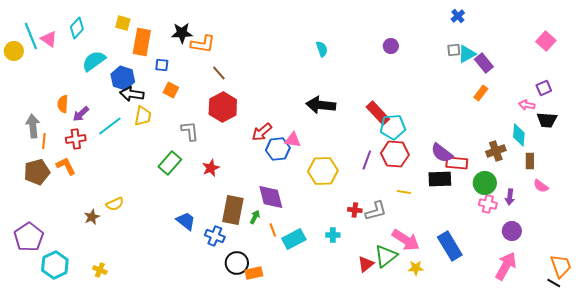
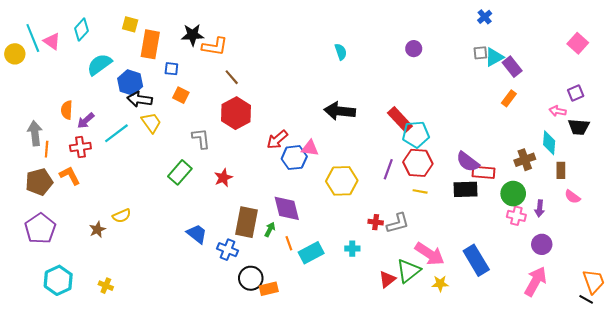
yellow trapezoid: (143, 116) -> (151, 123), turned -45
yellow line: (404, 192) -> (420, 191), moved
purple pentagon: (29, 237) -> (40, 228), moved

